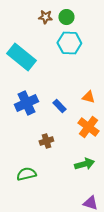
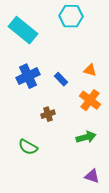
green semicircle: (26, 174) -> (28, 147), turned -138

